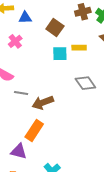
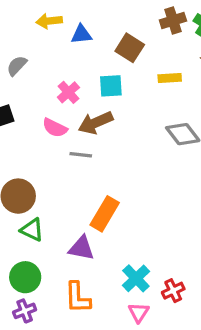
pink cross: (15, 41) -> (68, 92), moved
cyan square: (60, 54) -> (111, 86), moved
brown arrow: (43, 103) -> (96, 123), moved

